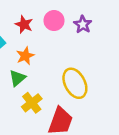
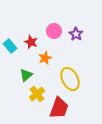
red star: (24, 24) -> (31, 42), moved
orange star: (25, 56) -> (45, 58), moved

